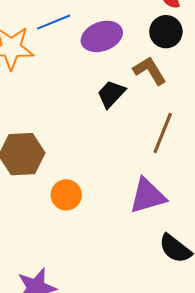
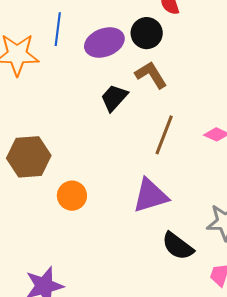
blue line: (54, 22) -> (58, 29), turned -60
black circle: (166, 32) -> (147, 33), moved

